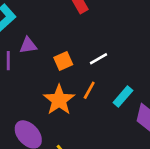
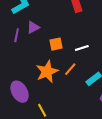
purple triangle: (28, 45) -> (33, 27), turned -32

